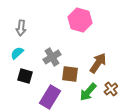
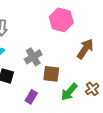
brown arrow: (98, 63) -> (85, 49), moved
purple rectangle: (50, 97) -> (31, 97), size x0.6

